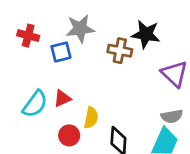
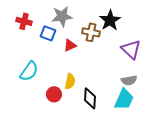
black star: (146, 34) -> (110, 20), turned 30
blue square: (61, 52) -> (48, 33), turned 35
red triangle: (62, 98) -> (70, 45), moved

